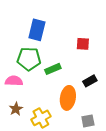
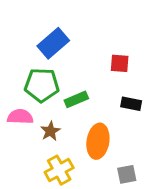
blue rectangle: (37, 30) -> (53, 43), turned 35
black rectangle: (90, 81) -> (131, 104), moved, turned 40
brown star: (16, 109) -> (50, 131), moved

